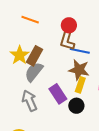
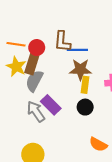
orange line: (30, 20) -> (16, 44), moved
red circle: (69, 25) -> (37, 48), moved
purple rectangle: (58, 94) -> (51, 105), moved

